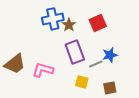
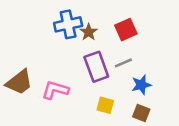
blue star: (110, 55) -> (141, 85), moved
gray line: (96, 64) -> (123, 63), moved
brown square: (110, 88) -> (141, 113), turned 32

